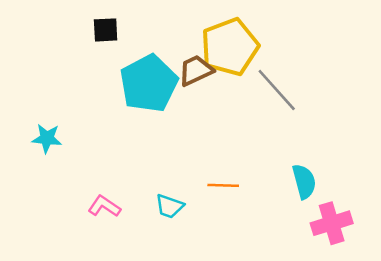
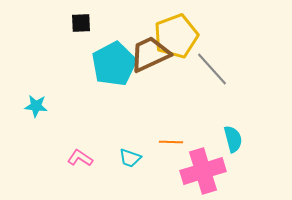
brown trapezoid: (196, 70) -> (150, 54), size x1.5
pink cross: (332, 223) -> (203, 171), moved, size x1.4

